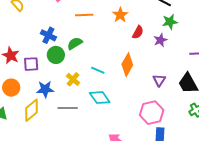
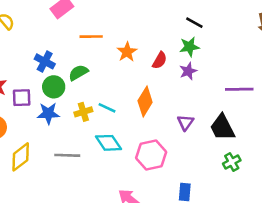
orange star: (120, 15) -> (127, 52), moved
green star: (170, 22) -> (189, 47), moved
yellow cross: (73, 79) -> (83, 112), moved, turned 32
blue star: (45, 89) -> (48, 113), moved
pink hexagon: (152, 113) -> (151, 155), moved

